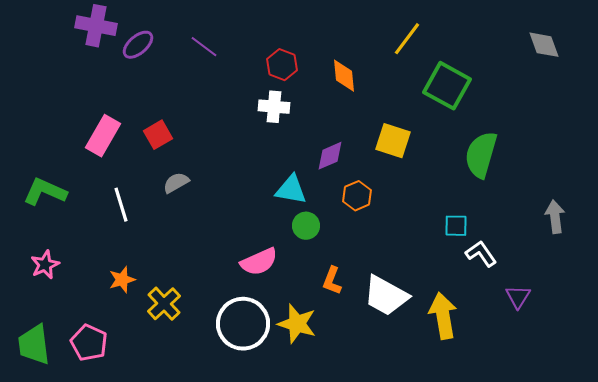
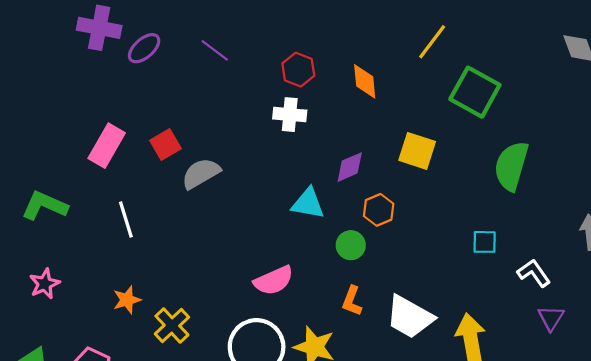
gray semicircle: (176, 183) -> (201, 173), moved, size x1.4
green circle: (306, 226) -> (351, 245), moved
white L-shape: (481, 254) -> (534, 273), moved

